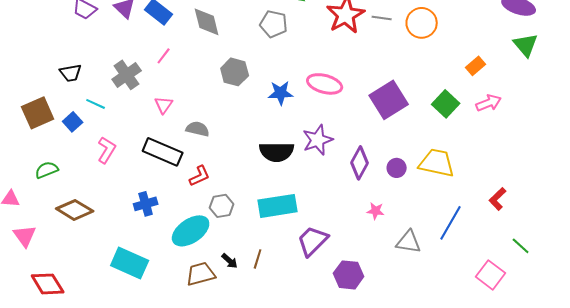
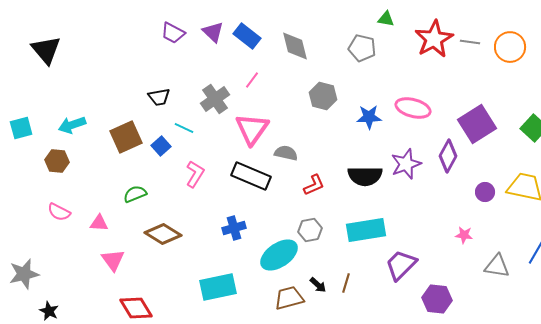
pink triangle: (164, 105) -> (252, 129), size x1.8
purple diamond: (360, 163) -> (448, 156), moved
red L-shape: (200, 176) -> (314, 185), moved
cyan rectangle: (130, 263) -> (218, 287), turned -36

